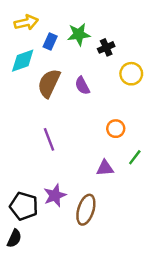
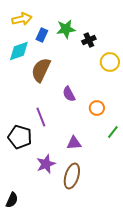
purple semicircle: (82, 86) -> (69, 94), moved
purple triangle: (105, 168) -> (74, 143), moved
black pentagon: (24, 206) -> (20, 137), moved

